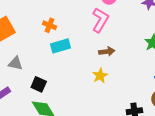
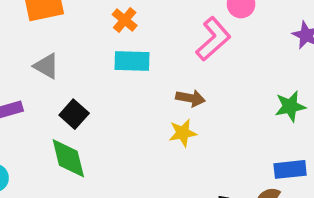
brown arrow: (107, 51) -> (191, 98), moved

